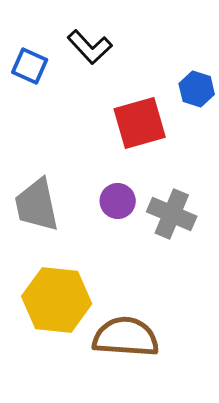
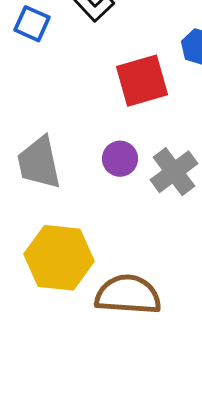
gray cross: (172, 214) -> (174, 172), turned 30

